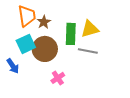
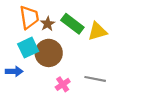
green rectangle: (71, 34) -> (72, 24), moved, turned -55
gray line: (88, 51) -> (95, 79), moved
blue arrow: (13, 66) -> (14, 71), turned -56

